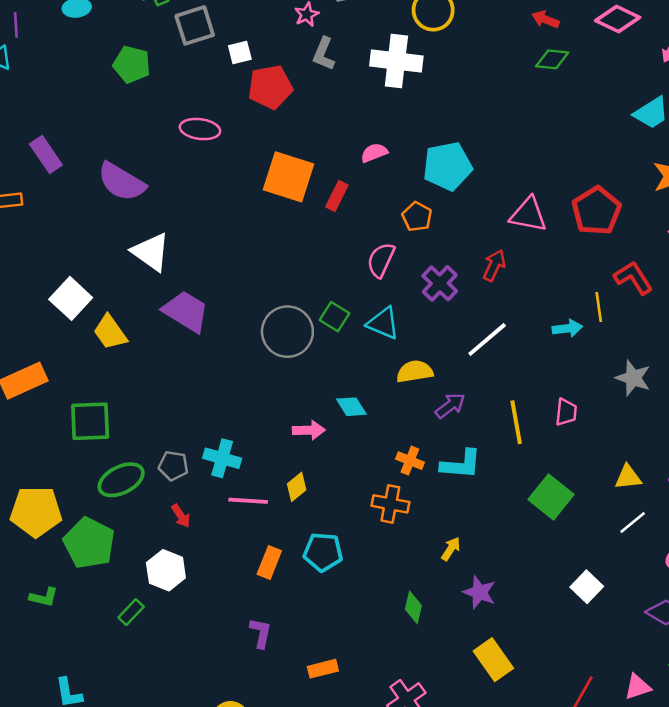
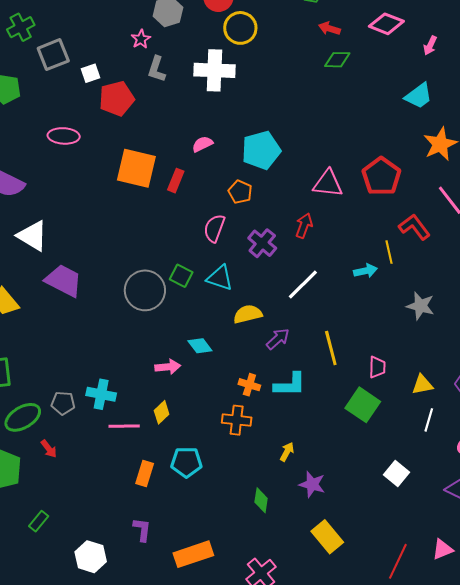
pink trapezoid: (566, 412) -> (377, 367), moved
red arrow: (181, 516) -> (49, 449), moved
white line: (633, 522) -> (429, 420), turned -30
white hexagon: (166, 570) -> (91, 557), moved
orange rectangle: (323, 669) -> (193, 554), size x1.6

